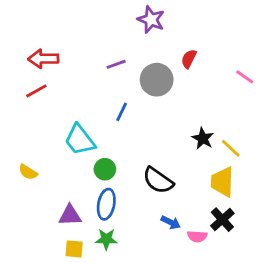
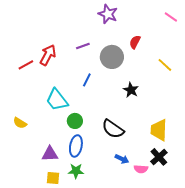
red arrow: (43, 59) -> (48, 55), moved, turned 120
pink line: (245, 77) -> (171, 17), moved
black star: (203, 138) -> (131, 90), moved
yellow line: (231, 148) -> (165, 65), moved

